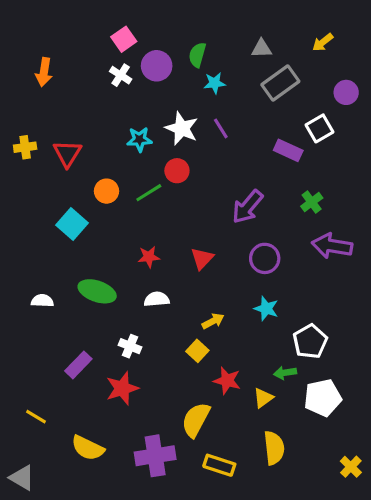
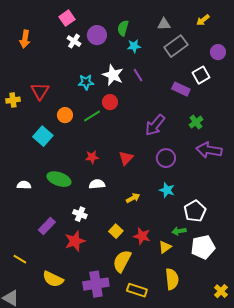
pink square: (124, 39) -> (67, 18), moved
yellow cross: (25, 147) -> (13, 100), moved
yellow square: (197, 351) -> (116, 231), moved

